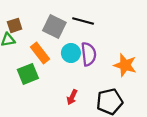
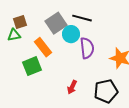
gray square: (54, 27) -> (56, 23), turned 30
cyan circle: (71, 53) -> (71, 34), moved

